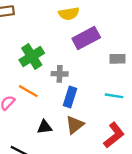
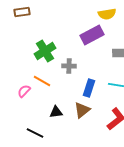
yellow semicircle: (69, 14) -> (107, 14), moved
blue rectangle: (70, 97) -> (89, 88), moved

